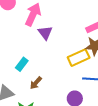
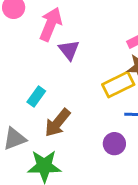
brown arrow: (36, 83) -> (58, 123), size x1.5

